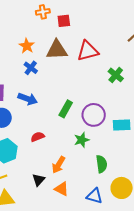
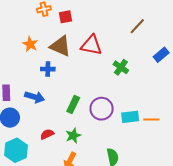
brown triangle: (57, 50) -> (60, 46), turned 30
red triangle: (88, 51) -> (91, 45), turned 30
blue cross: (31, 68) -> (48, 69), moved, turned -32
green star: (82, 140) -> (73, 136), moved

